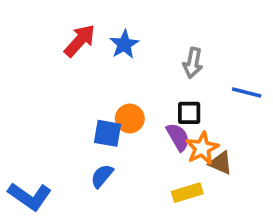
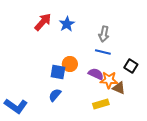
blue line: (247, 93) -> (103, 52), moved
black square: (189, 113) -> (131, 66), moved, turned 32
purple semicircle: (178, 137) -> (96, 74), turned -35
orange star: (202, 148) -> (109, 80), turned 30

